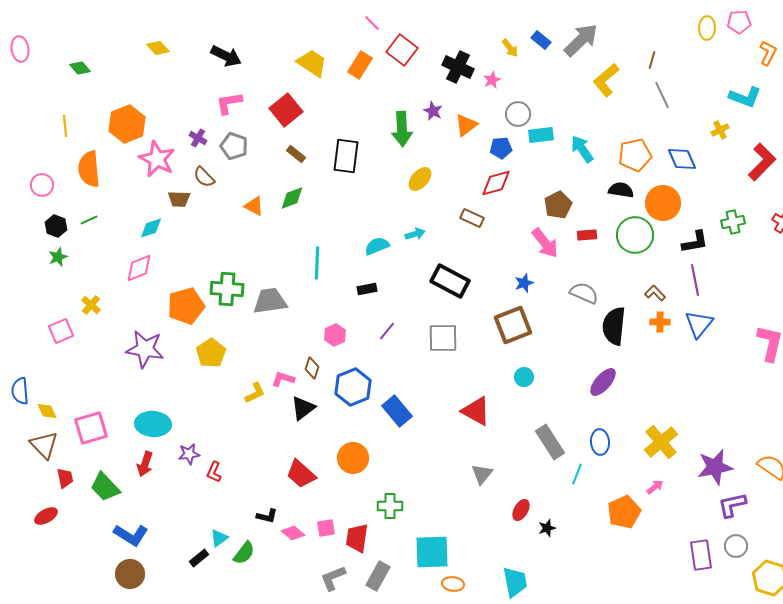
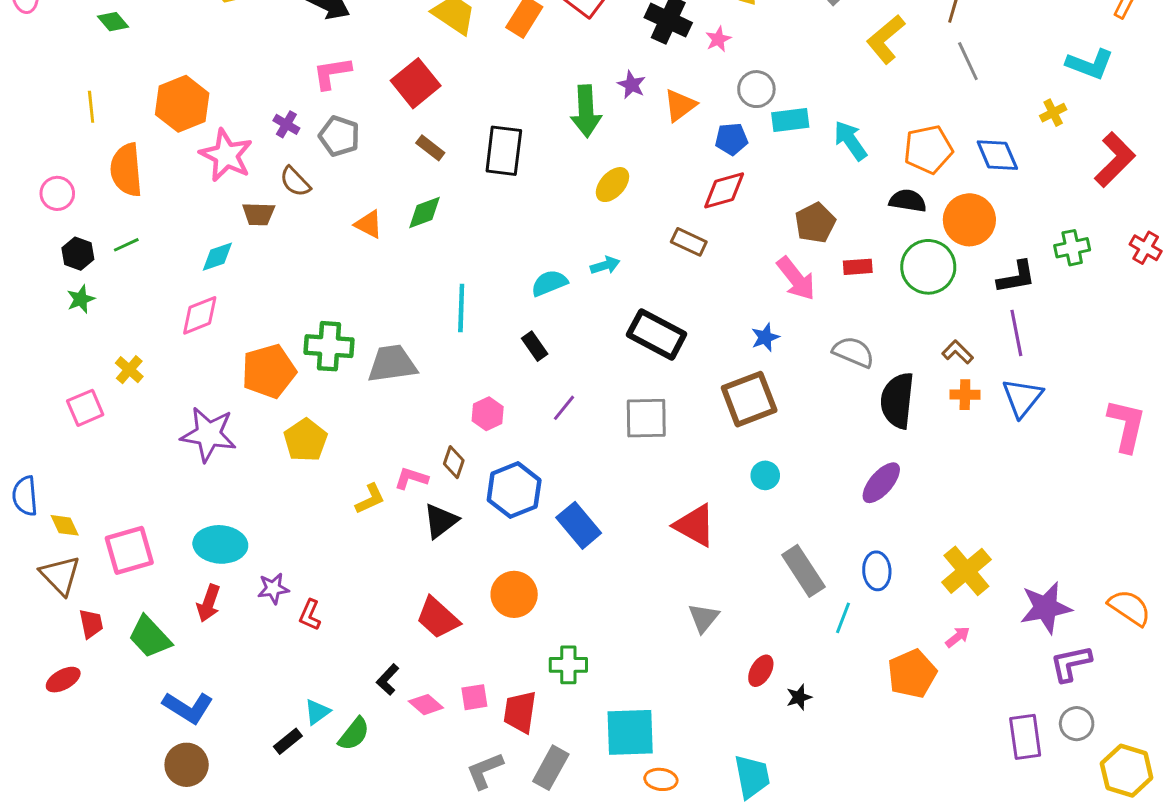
black rectangle: (367, 289) -> (535, 346), turned 66
black L-shape: (267, 516) -> (388, 680), turned 120

